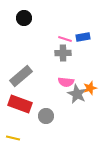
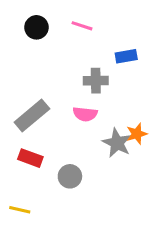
pink line: (65, 39) -> (82, 26), moved
pink semicircle: (66, 82) -> (85, 114), moved
red rectangle: (20, 104) -> (30, 158), size x0.7

